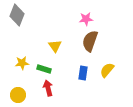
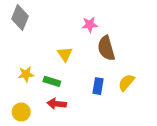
pink star: (86, 19) -> (90, 25), moved
brown semicircle: (90, 41) -> (106, 48), turned -35
red arrow: (48, 88) -> (57, 104), turned -70

